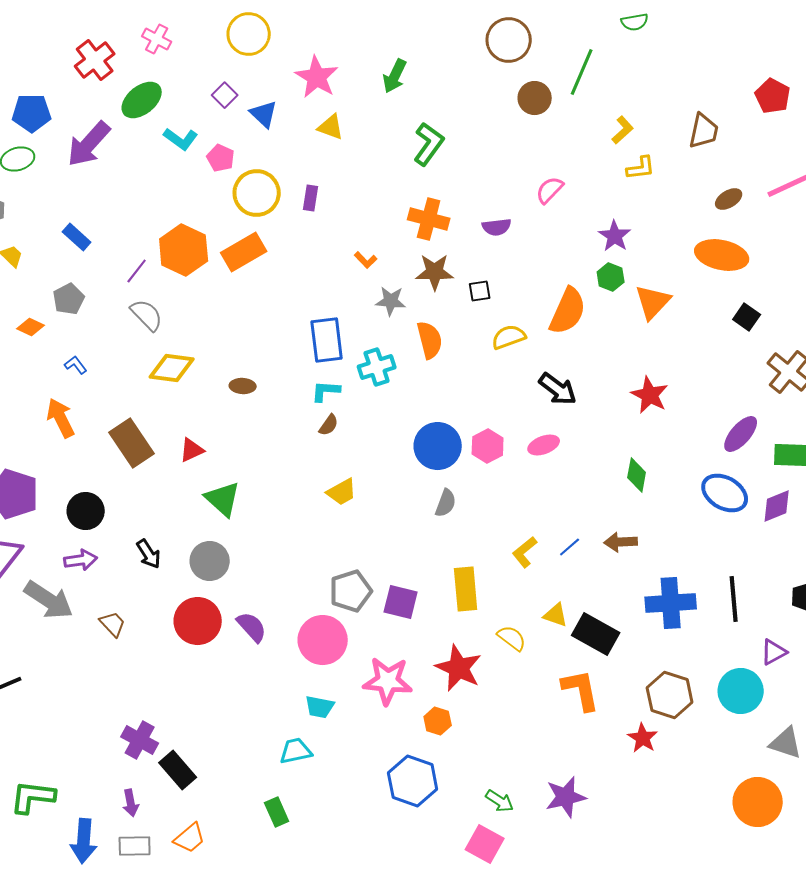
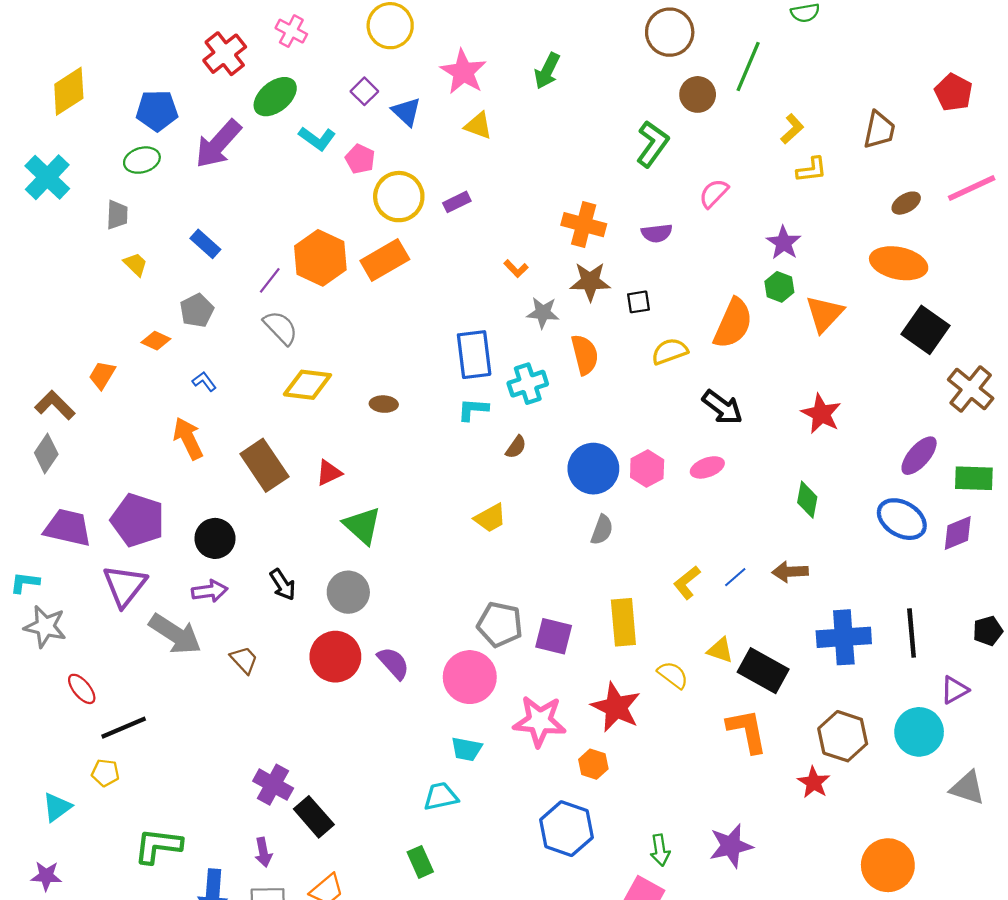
green L-shape: (429, 144) -> (652, 144), moved
purple rectangle: (311, 198) -> (457, 202), turned 55
black square: (747, 317) -> (925, 330), size x1.6
brown semicircle: (329, 425) -> (516, 447), moved
gray pentagon: (351, 591) -> (500, 624), turned 30
green arrow: (500, 801) -> (660, 850), turned 48
orange circle: (758, 802) -> (888, 865), moved

